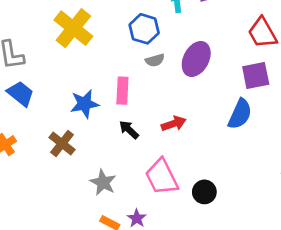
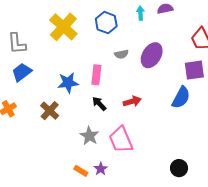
blue hexagon: (144, 29) -> (106, 23), moved
blue trapezoid: (21, 94) -> (22, 72), turned -80
gray star: (103, 182) -> (89, 136), moved
black circle: (204, 192) -> (179, 168), moved

